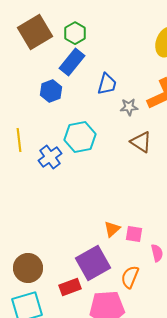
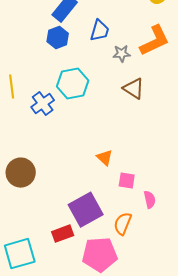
blue hexagon: (51, 91) -> (58, 38), moved
orange triangle: (112, 229) -> (105, 158), moved, turned -36
brown circle: (28, 268) -> (21, 173), moved

